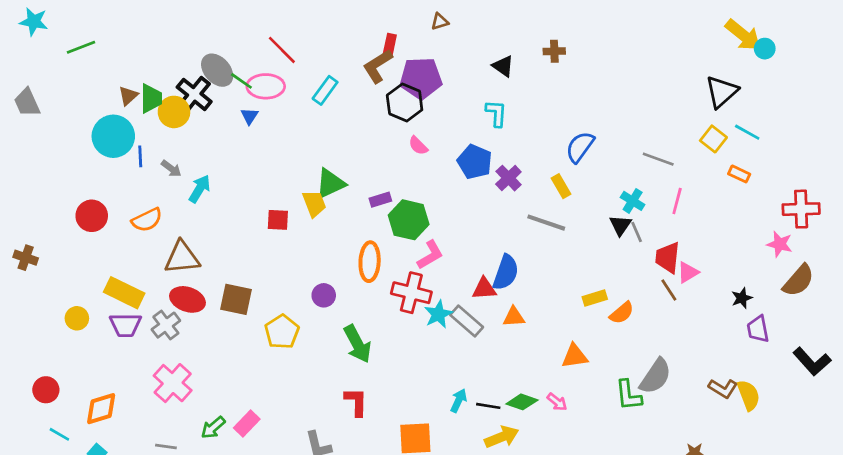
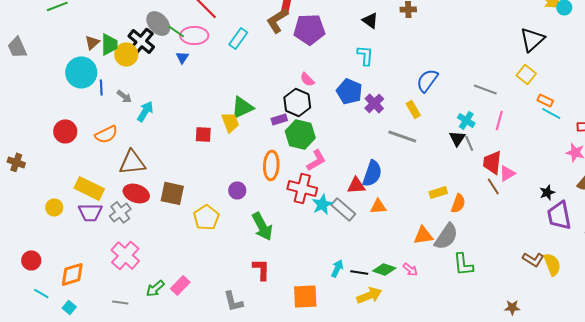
black hexagon: (405, 103) -> (297, 102), moved
cyan line: (747, 132) -> (551, 113), moved
orange semicircle: (622, 313) -> (458, 203), turned -30
purple trapezoid: (758, 329) -> (559, 215), size x1.4
gray semicircle: (655, 376) -> (446, 236), moved

